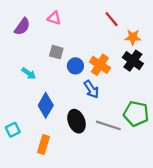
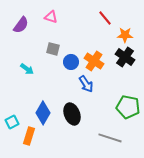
blue diamond: (46, 105) -> (43, 113), moved
gray line: (108, 125) -> (110, 138), moved
orange rectangle: (44, 145) -> (29, 136), moved

